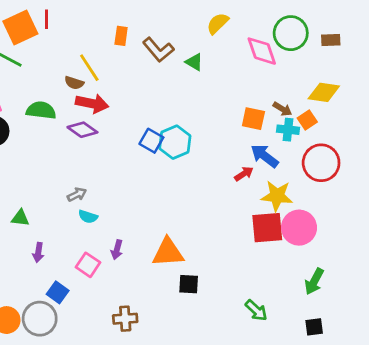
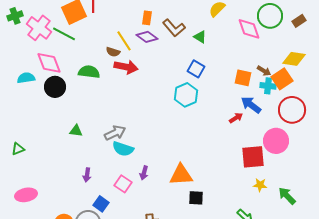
brown rectangle: (331, 40) -> (299, 21), turned -32
orange square: (307, 120) -> (282, 79), size x1.5
purple diamond: (82, 130) -> (147, 37), moved
blue square: (151, 141) -> (196, 69), moved
gray arrow: (77, 195) -> (115, 133), size x1.5
yellow star: (277, 196) -> (260, 185), moved, size x0.6
cyan semicircle: (88, 217) -> (123, 149), size x1.5
green triangle: (20, 218) -> (76, 131), moved
pink circle: (299, 228) -> (276, 141), moved
green arrow: (314, 281) -> (287, 196), turned 108

